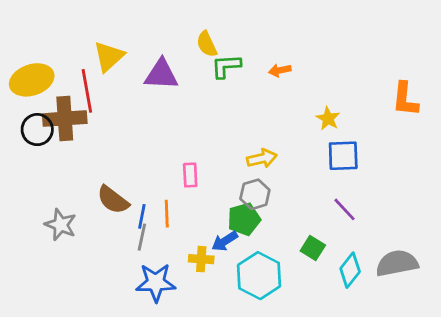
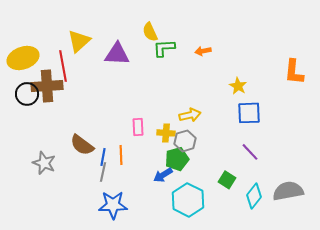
yellow cross: (201, 259) -> (166, 133), moved

